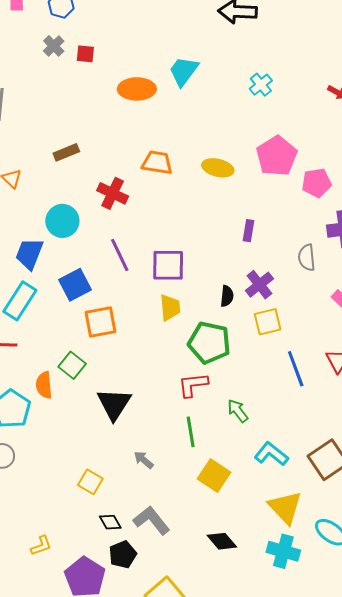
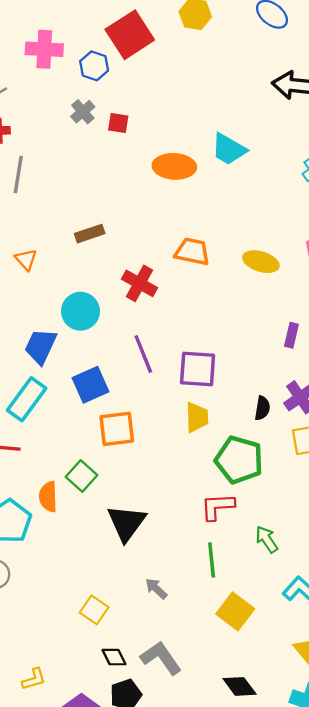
cyan trapezoid: (184, 71) -> (229, 149), turned -100

